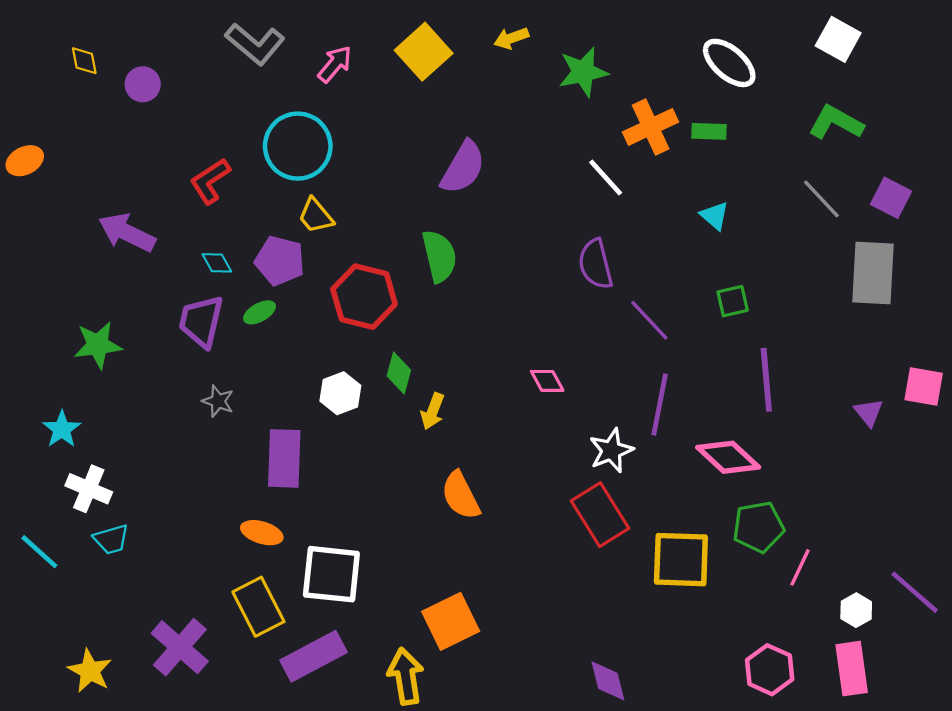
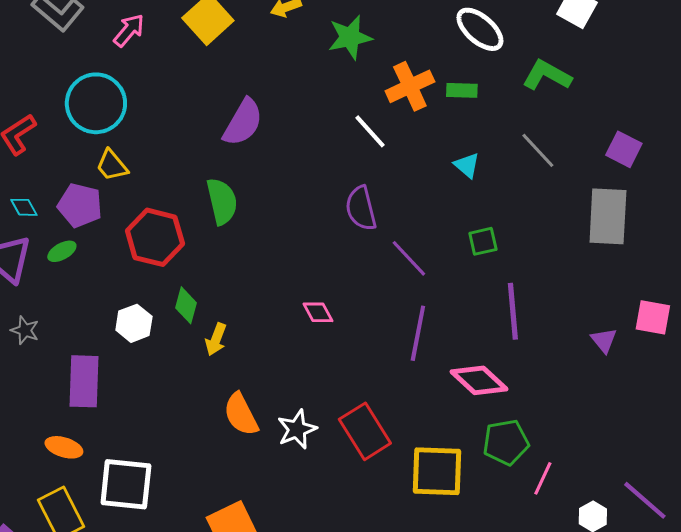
green L-shape: (836, 122) -> (547, 75), moved
gray line: (821, 199) -> (538, 150), moved
white star: (611, 451) -> (297, 429), moved

